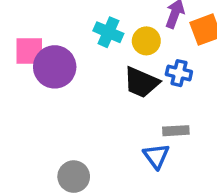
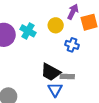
cyan cross: (108, 32) -> (28, 31), moved
black trapezoid: (141, 82) -> (51, 72), moved

